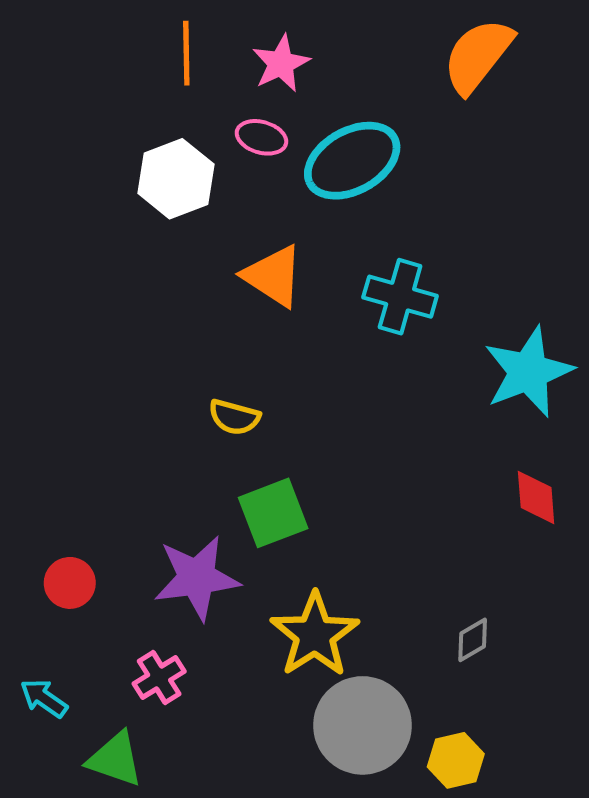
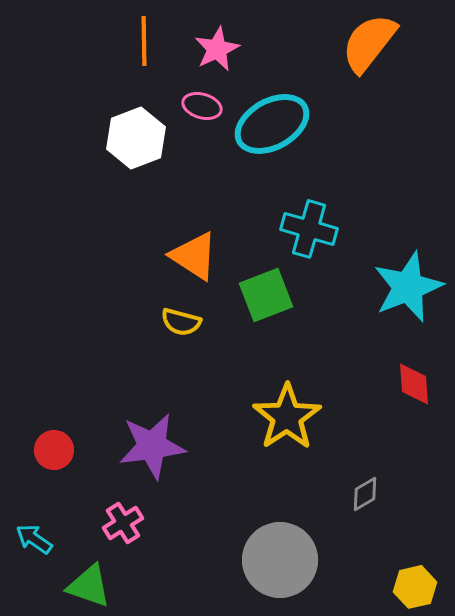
orange triangle: (273, 276) -> (194, 256), moved
green square: (273, 513) -> (266, 295), moved
yellow star: (315, 635) -> (287, 417), moved
yellow hexagon: (456, 760) -> (415, 587), moved

